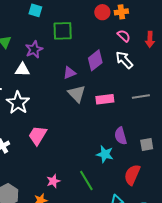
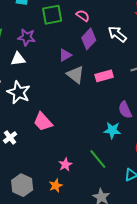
pink semicircle: (124, 36) -> (83, 16), moved
purple star: (34, 49) -> (27, 37), turned -30
pink trapezoid: (38, 135) -> (43, 122), turned -65

